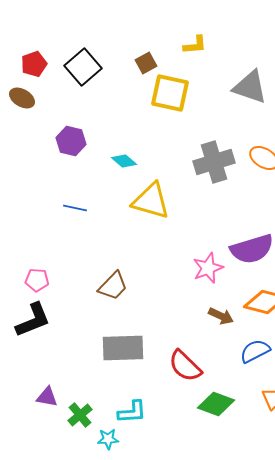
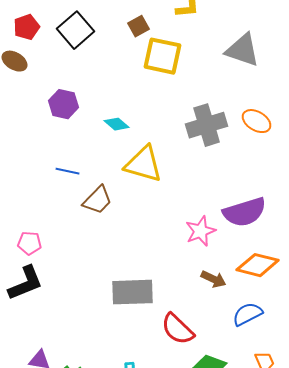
brown trapezoid: (113, 286) -> (98, 200), moved
gray rectangle: (123, 348) -> (133, 292), moved

